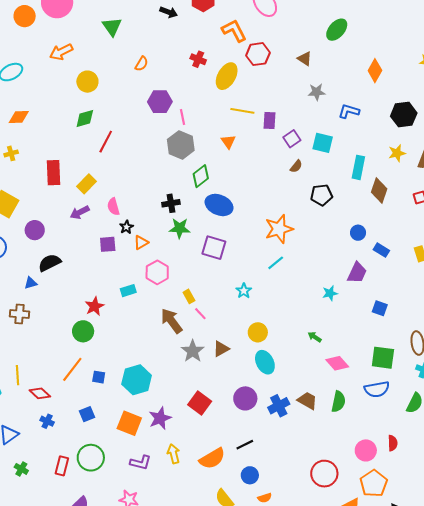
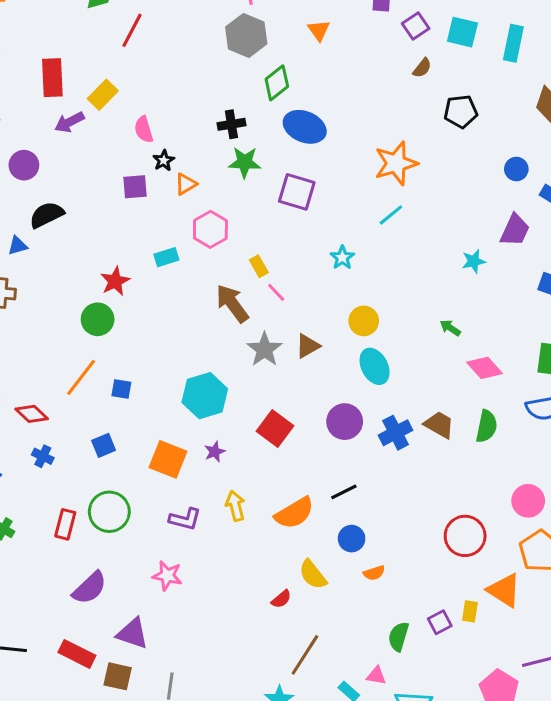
cyan rectangle: (358, 167) -> (513, 43), moved
purple arrow: (80, 212) -> (69, 122), moved
cyan hexagon: (137, 380) -> (205, 396), moved
purple star: (160, 418) -> (215, 452), size x0.6

